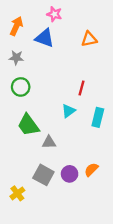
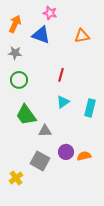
red line: (81, 88) -> (61, 75), moved
orange semicircle: (91, 170) -> (84, 156), turned 32
purple circle: (70, 174) -> (66, 152), moved

